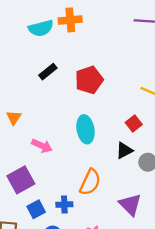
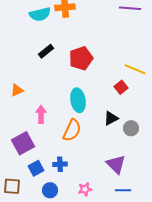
orange triangle: (14, 118) -> (17, 90), turned 32
red square: (134, 123) -> (121, 87), moved
pink arrow: (42, 146) -> (41, 114), turned -114
orange semicircle: (90, 182) -> (72, 130), moved

